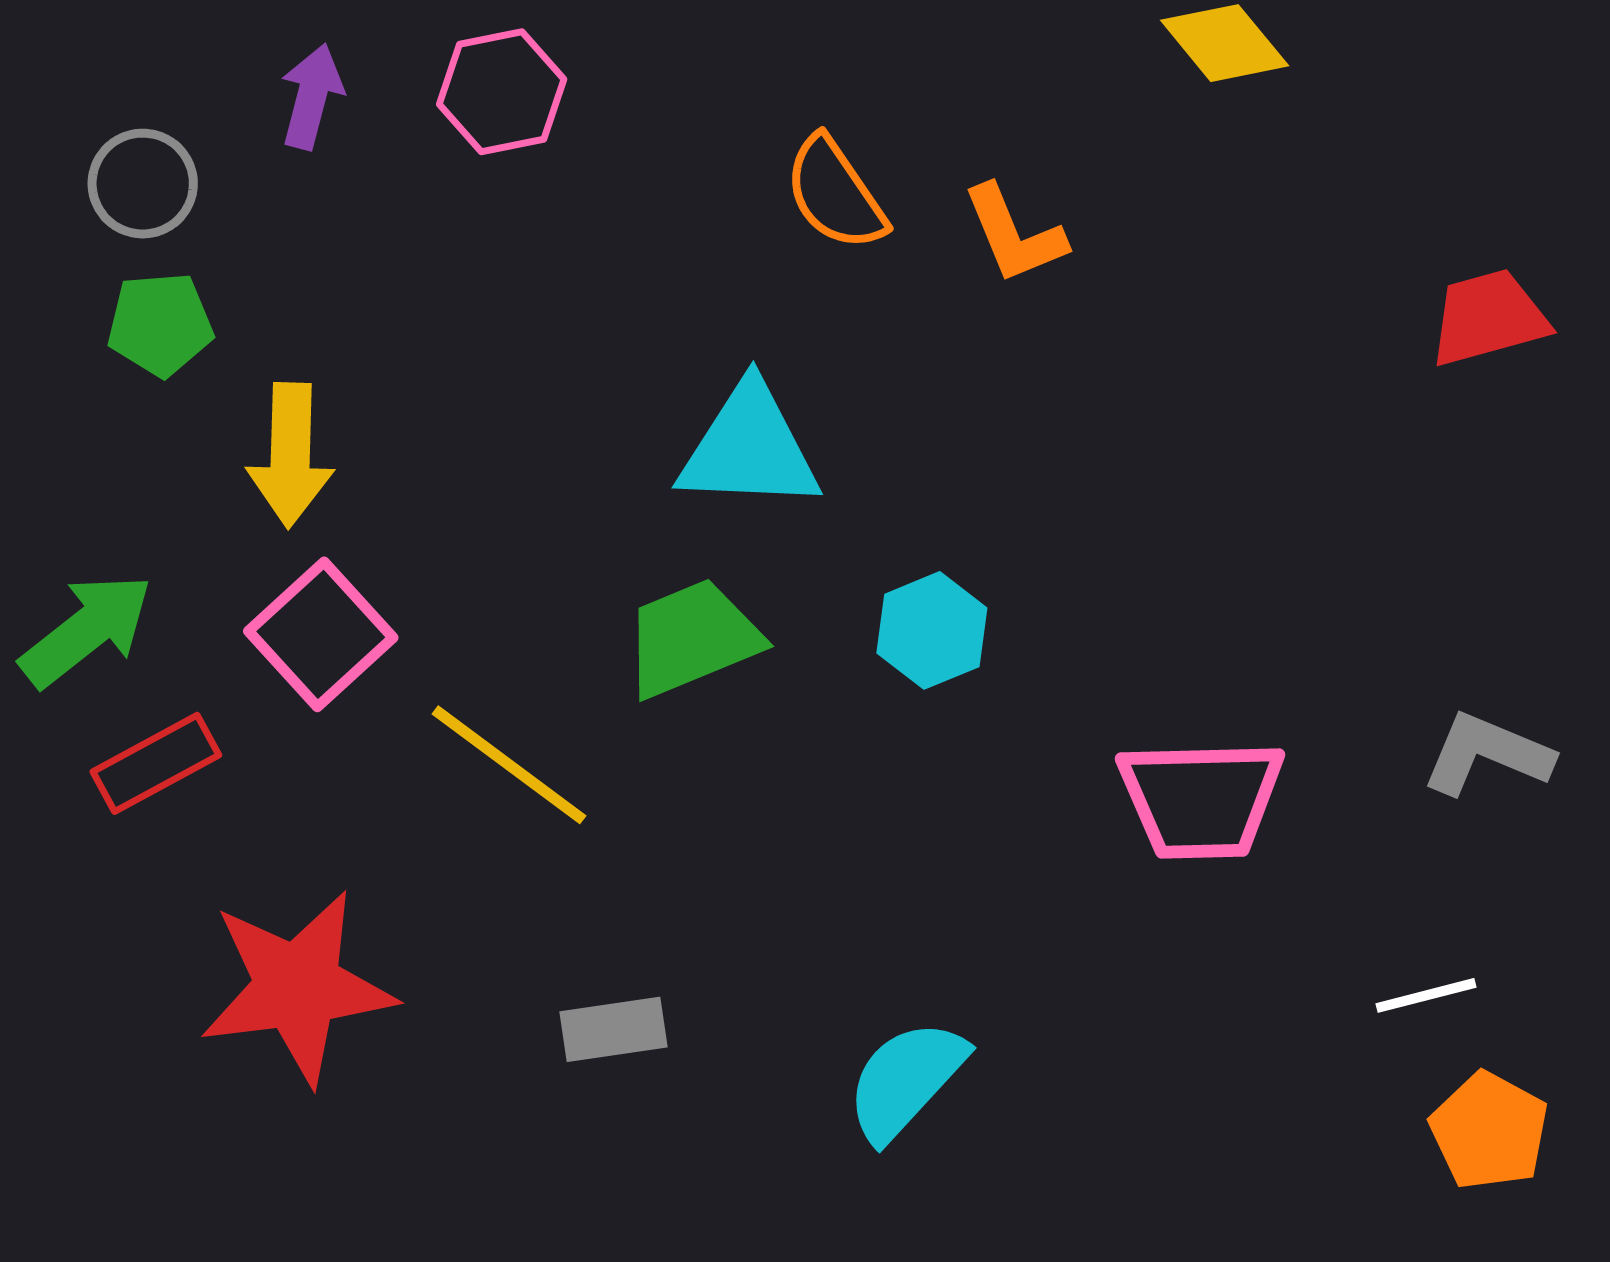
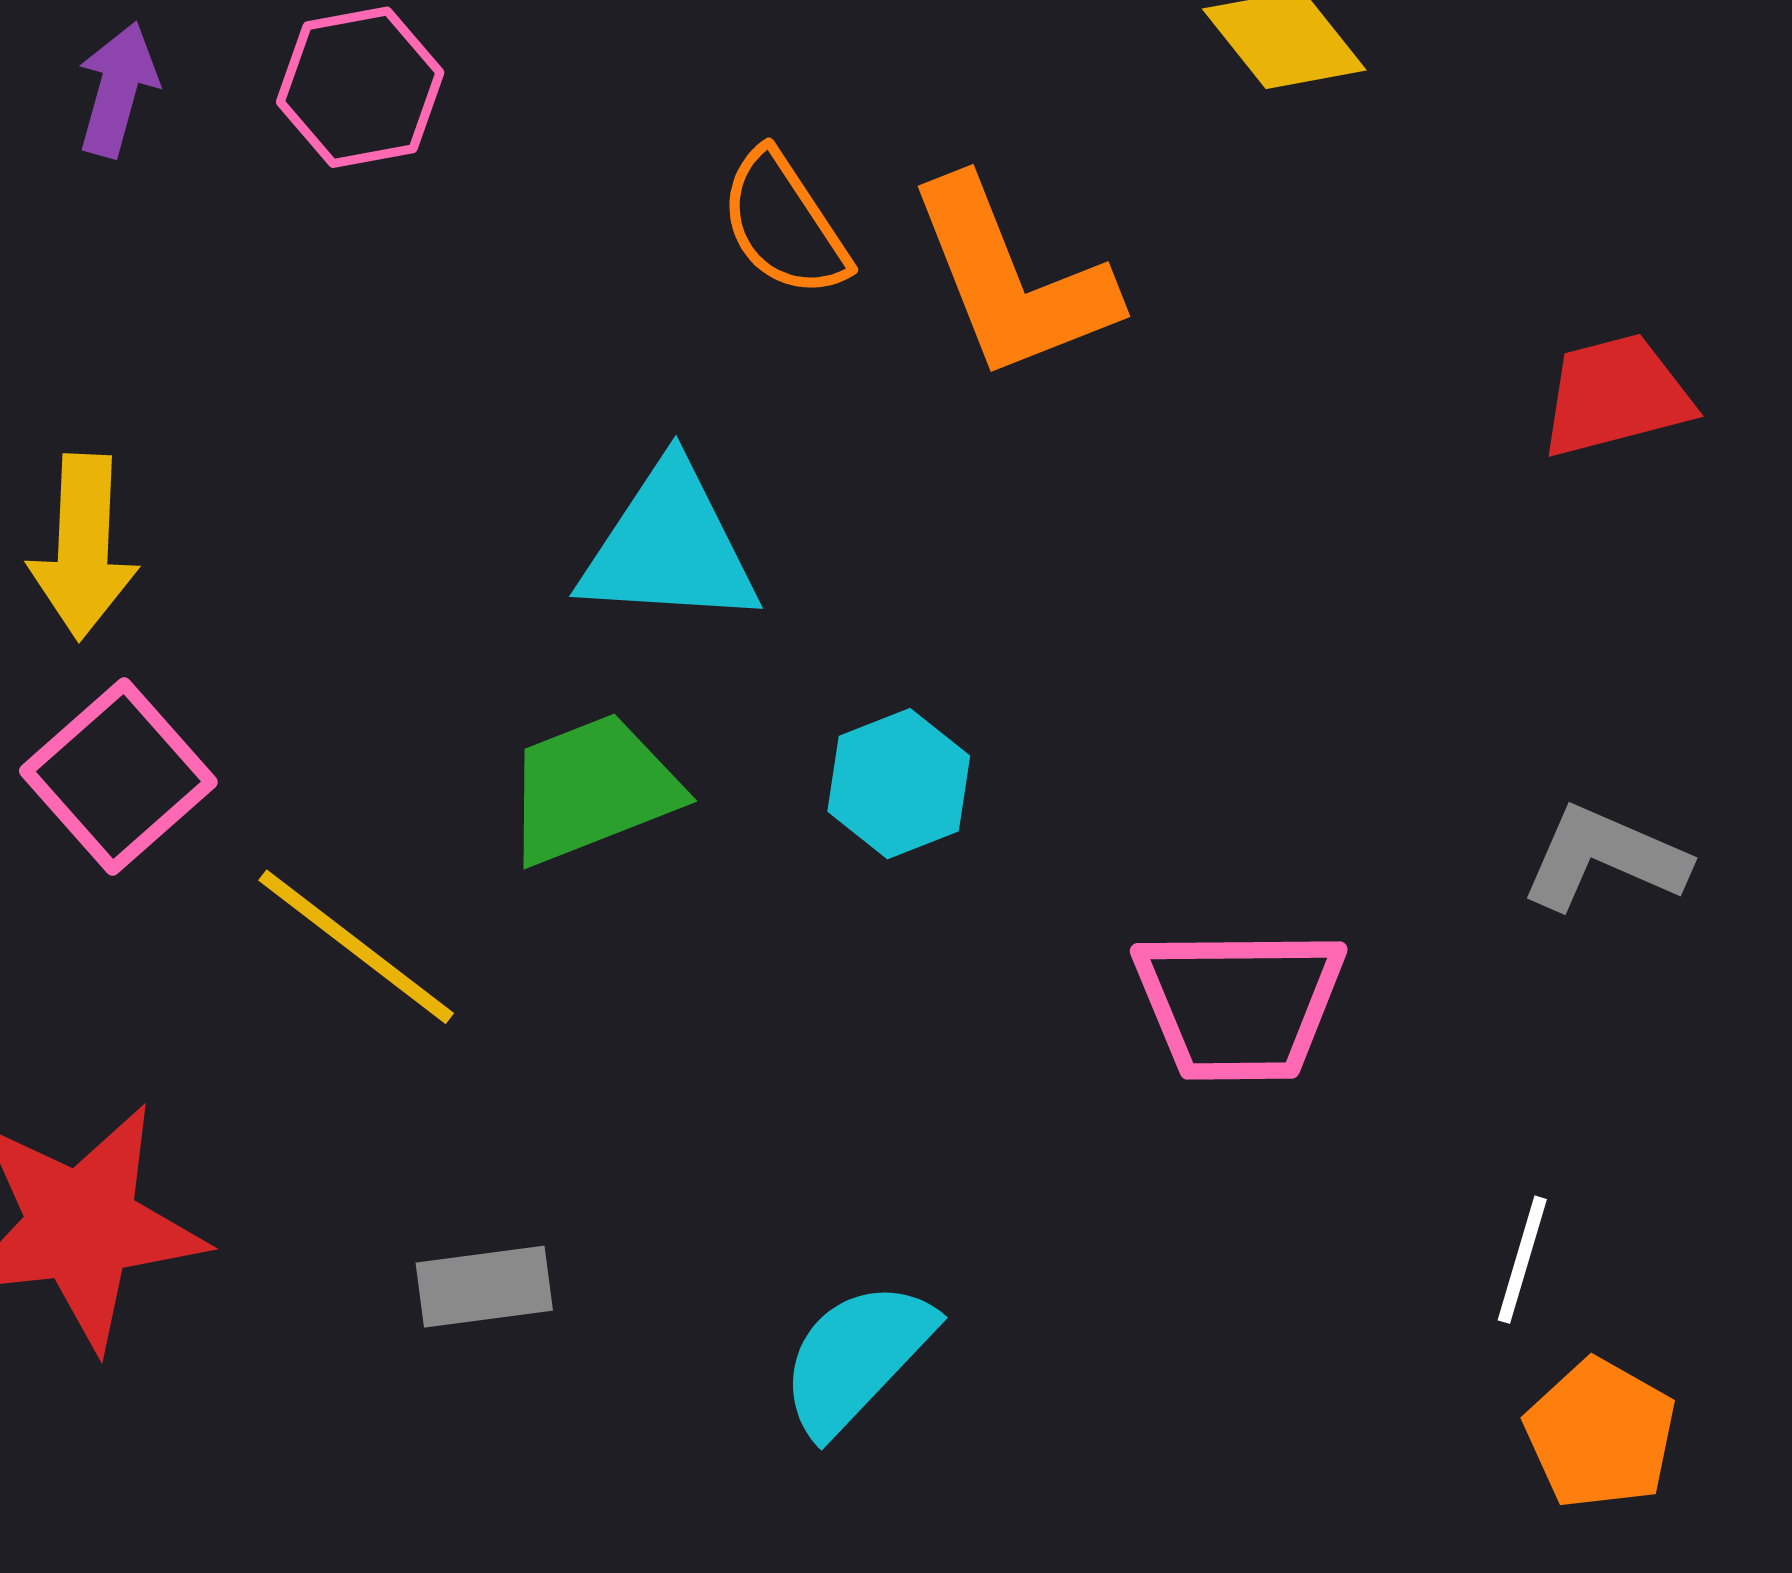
orange L-shape: (1014, 234) -> (1012, 280), size x1.6
gray L-shape: (1487, 754) -> (1604, 858), moved
white line: (1426, 995) -> (1522, 1260), turned -60

